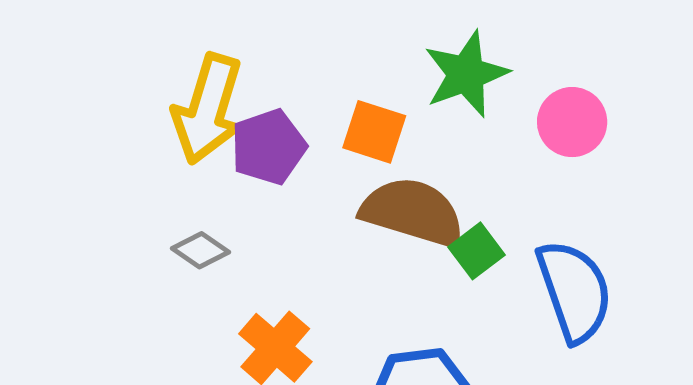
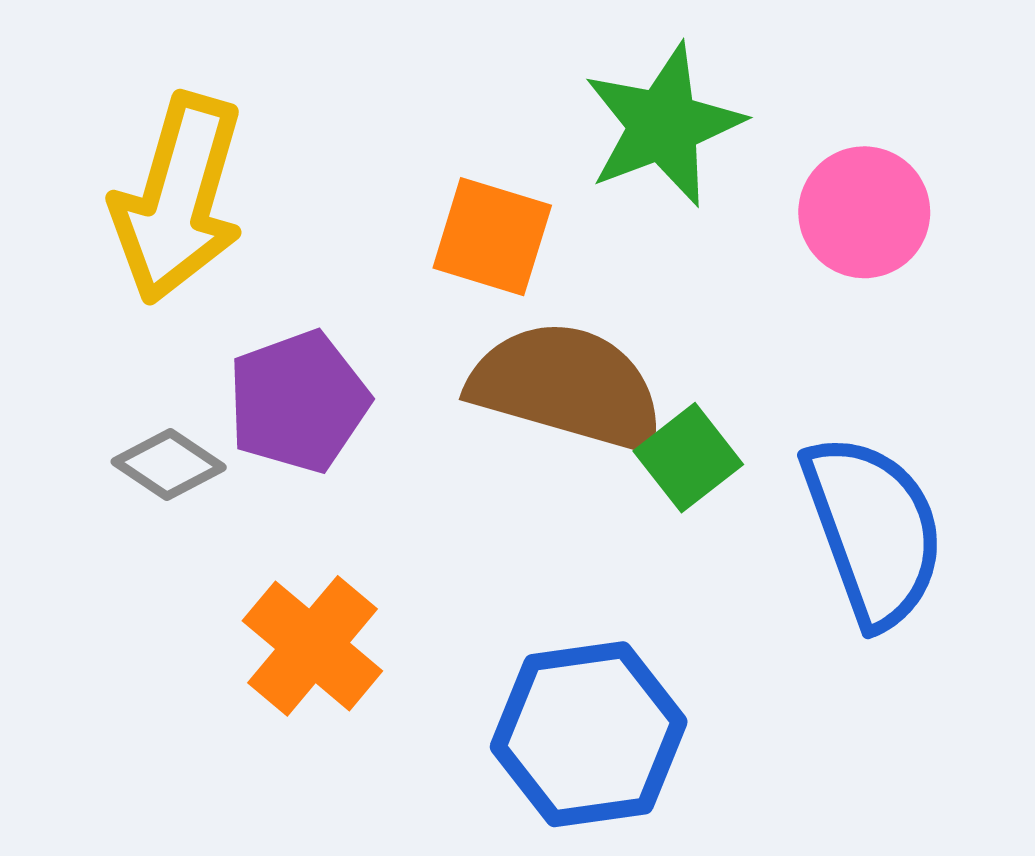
purple pentagon: (268, 147) -> (298, 402), moved

